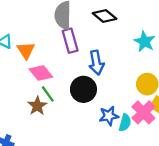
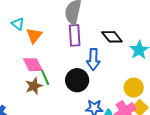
black diamond: (105, 16) -> (112, 37), moved
pink diamond: (41, 73) -> (33, 65), moved

